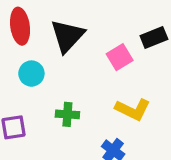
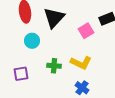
yellow L-shape: (133, 109) -> (81, 63), moved

